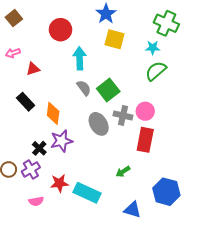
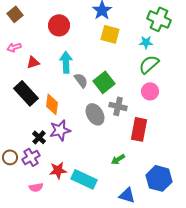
cyan arrow: (80, 58) -> (66, 62), moved
black rectangle: (26, 102) -> (26, 93), size x1.4
pink circle: (145, 111) -> (150, 91), moved

